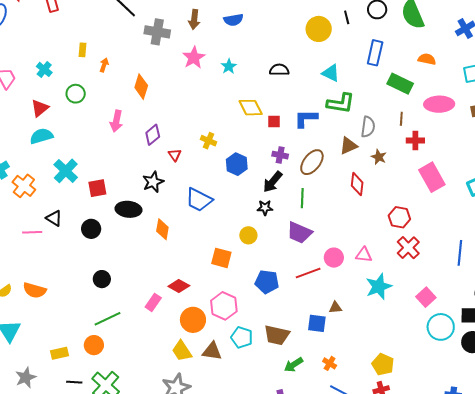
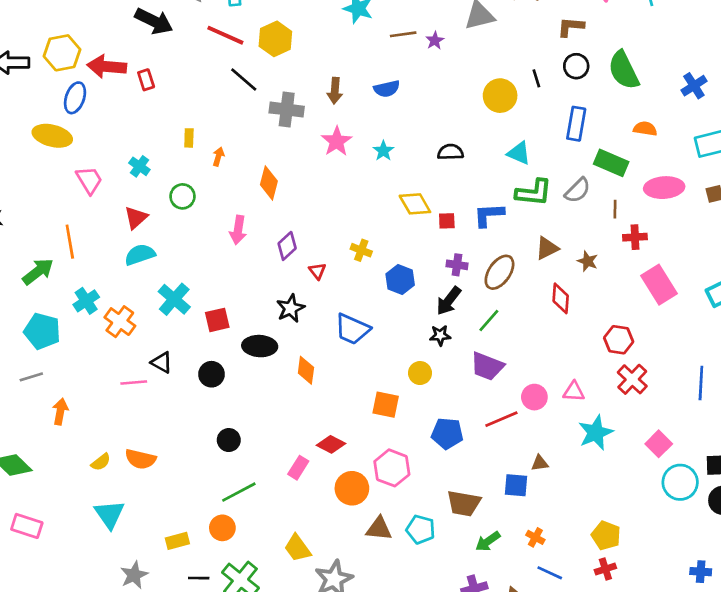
gray semicircle: (368, 127) -> (578, 190), moved, turned 40
green line: (302, 198) -> (489, 321), turned 42
cyan pentagon: (242, 337) -> (421, 529), moved
yellow trapezoid: (182, 351) -> (297, 548), moved

